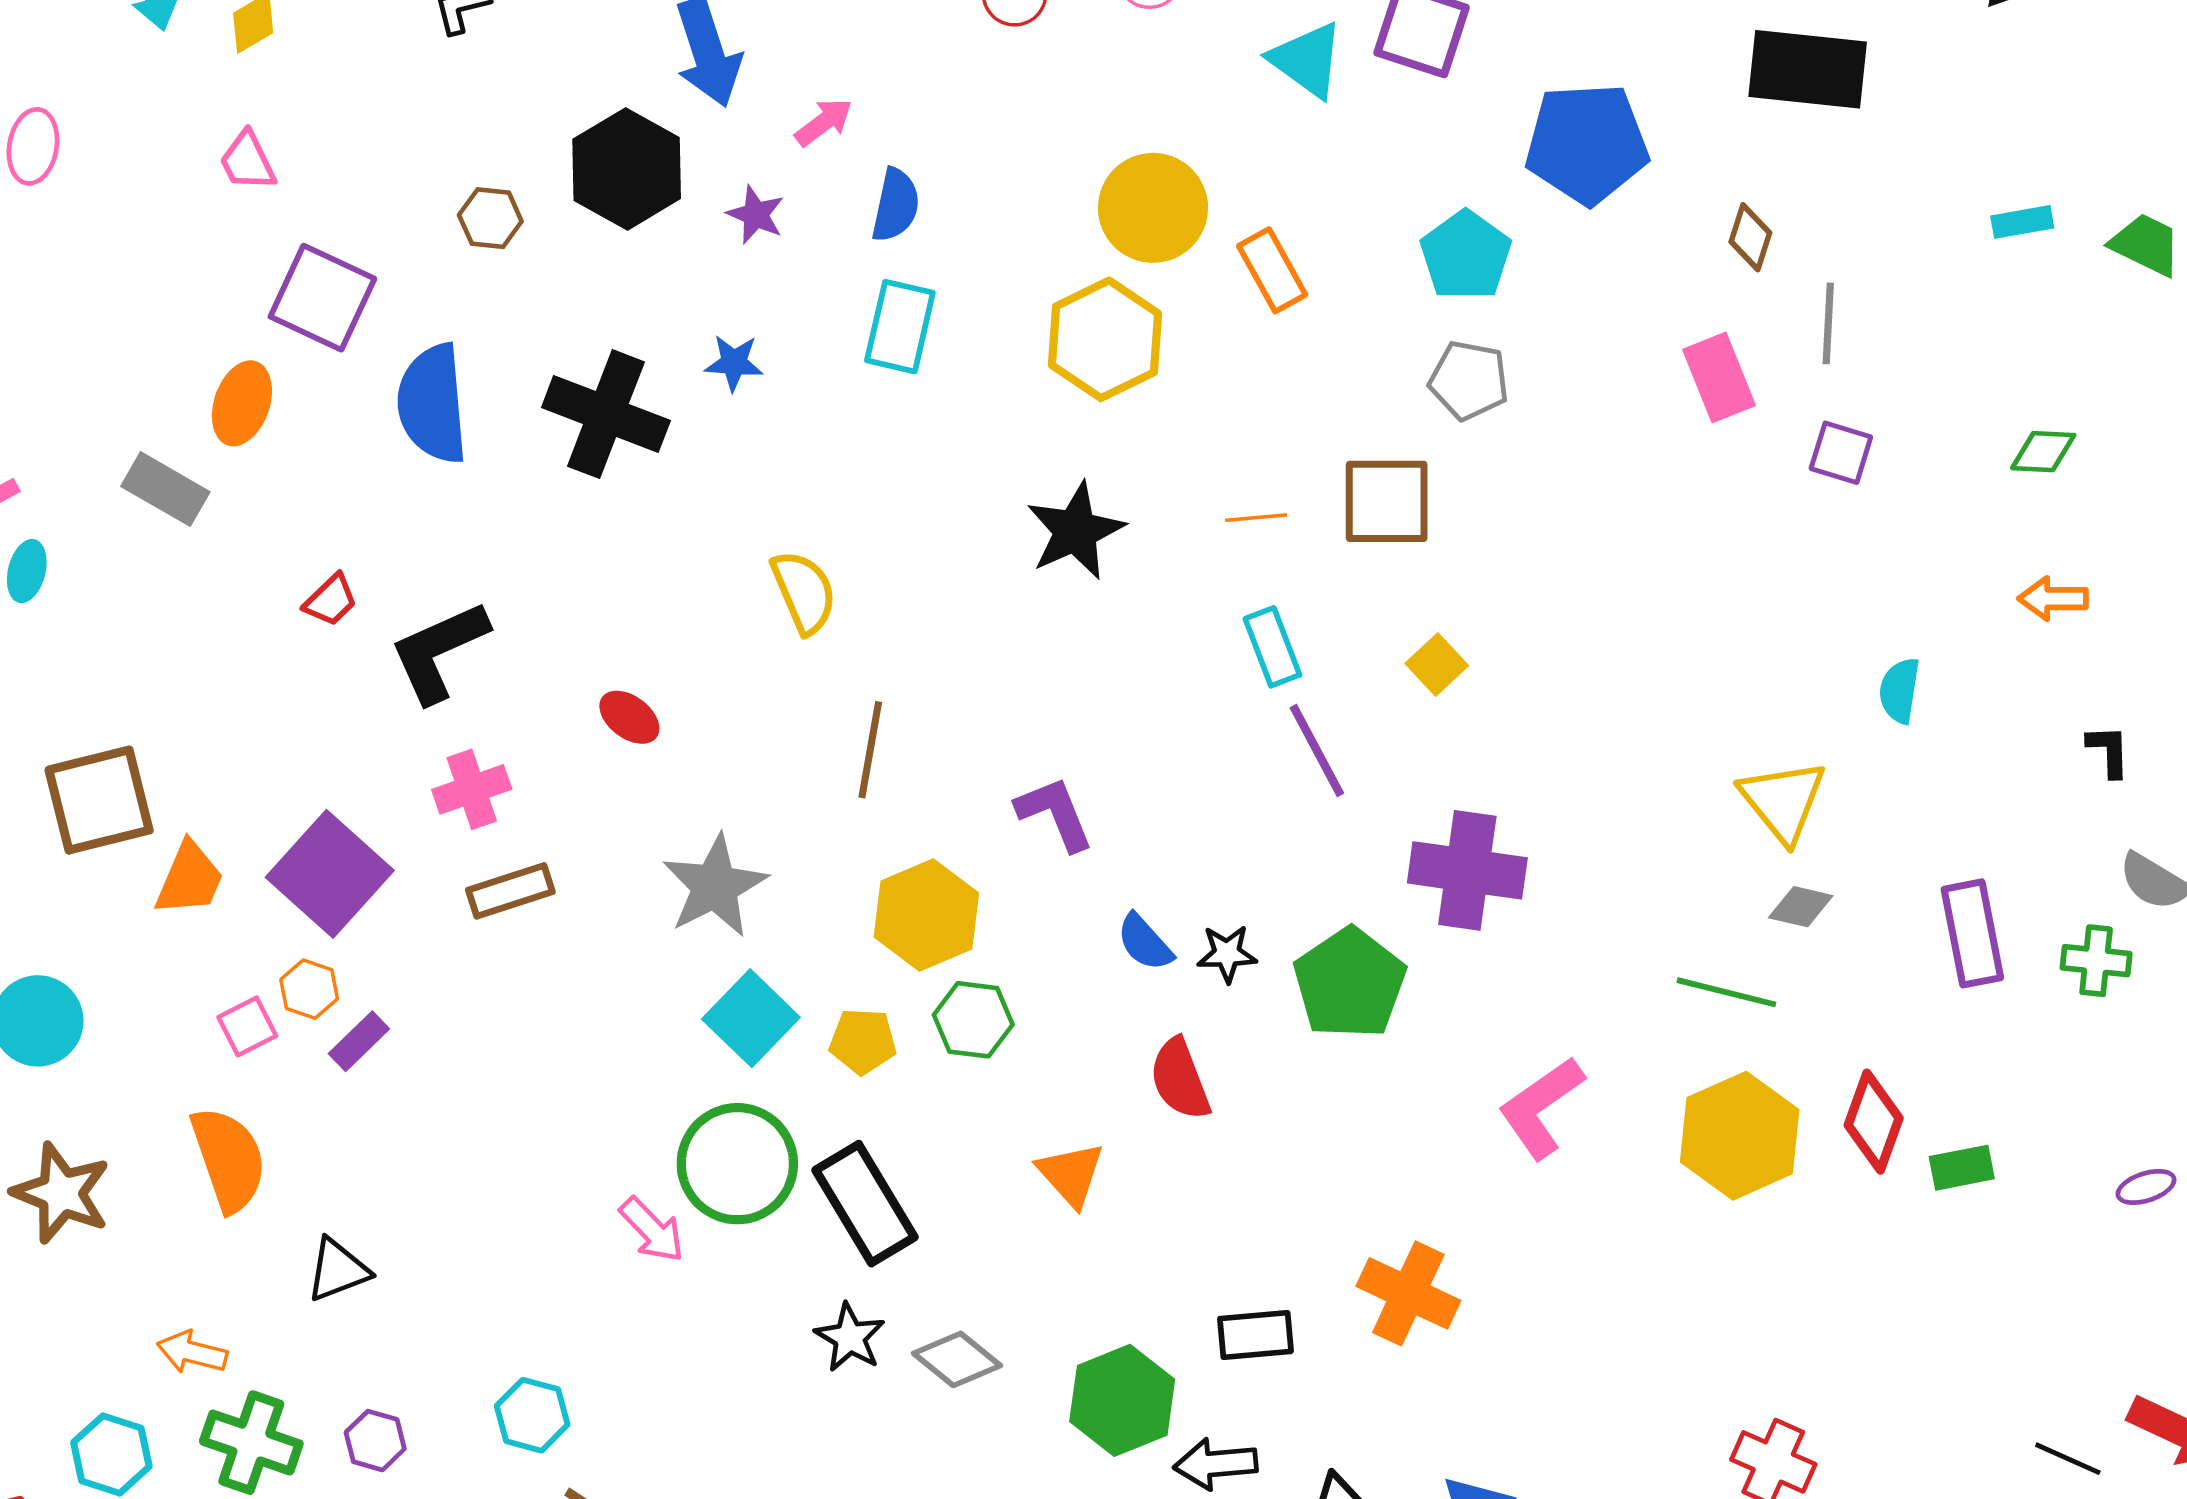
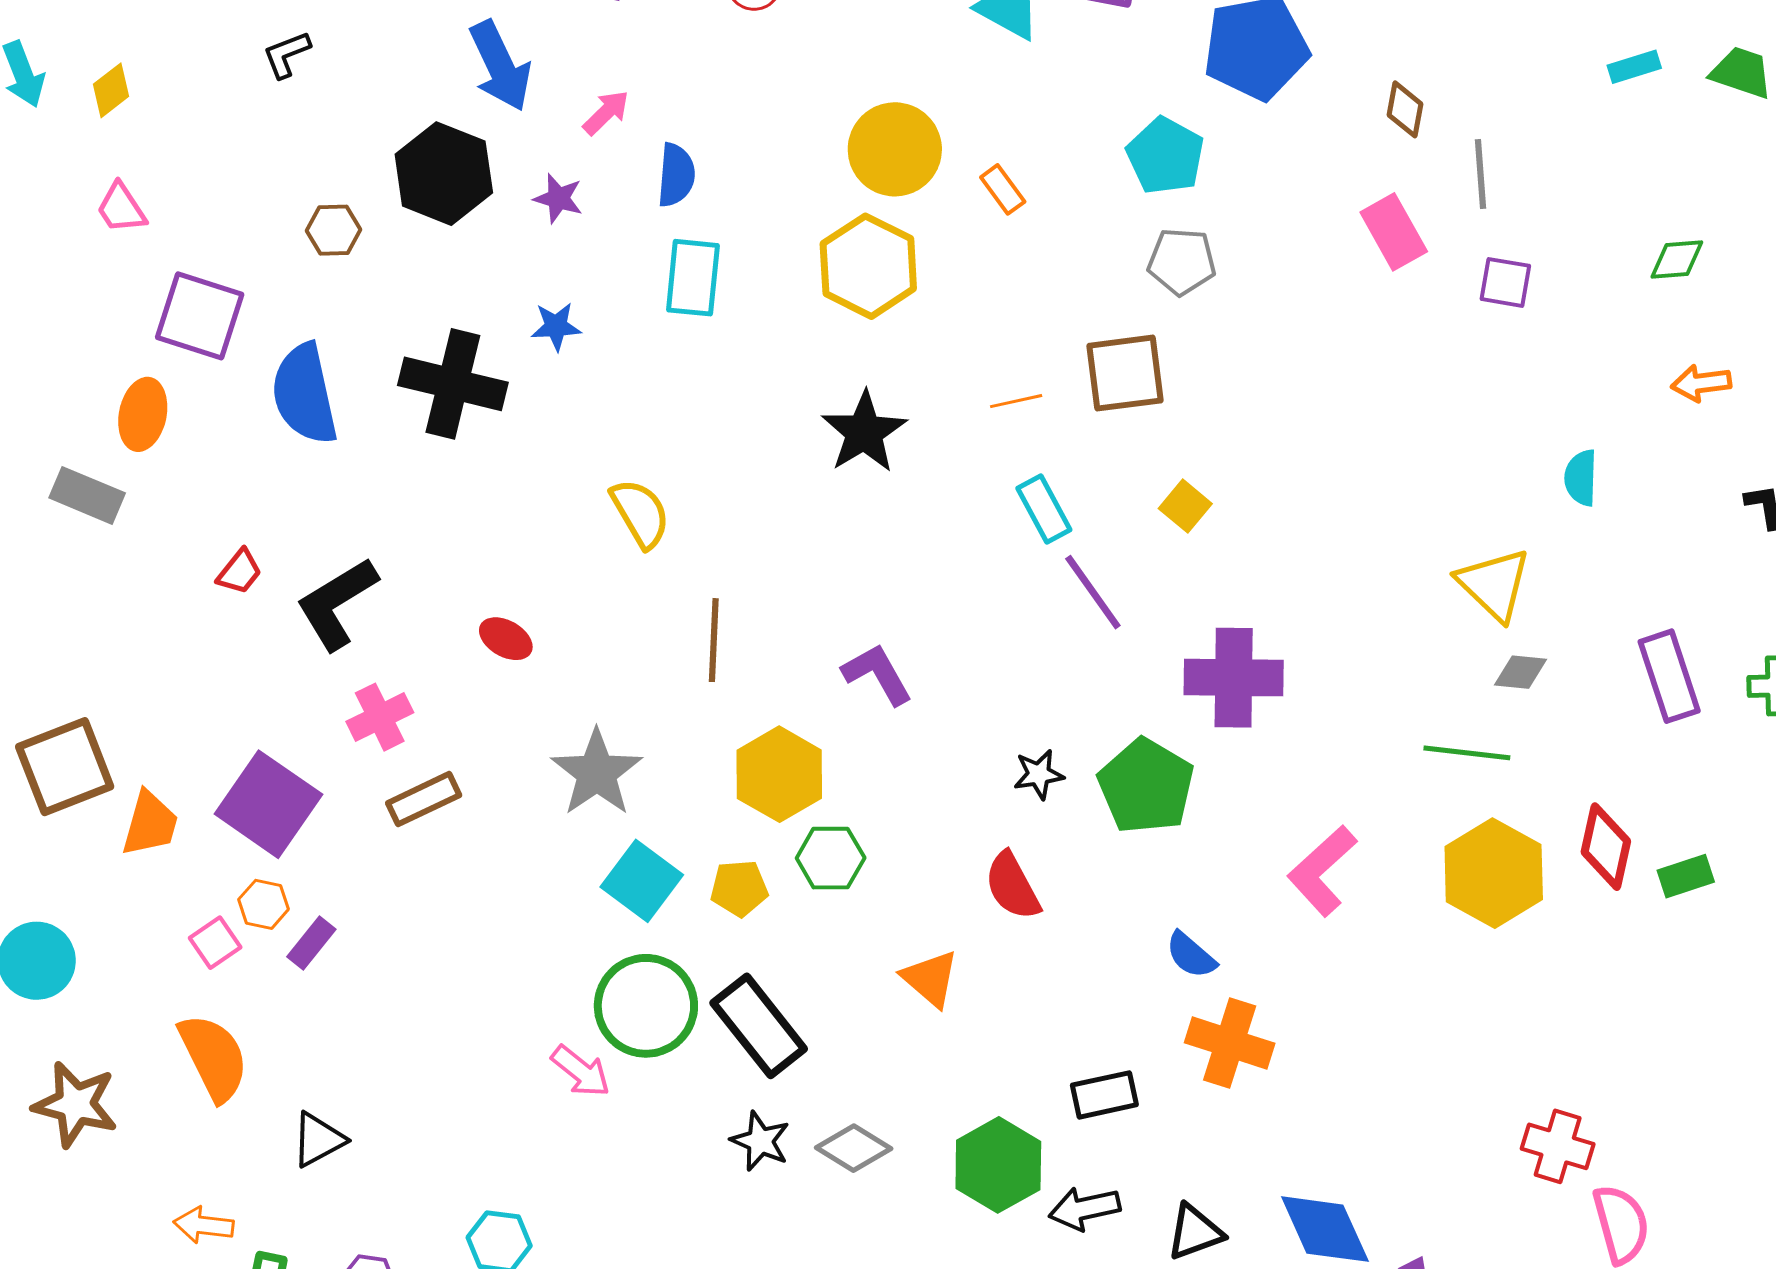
orange rectangle: (1272, 270) -> (1003, 189), size x0.7
blue semicircle: (1145, 942) -> (1191, 955), moved

